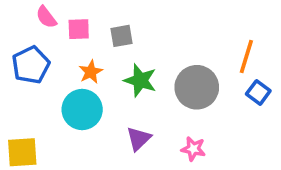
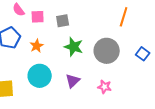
orange line: (246, 56) -> (124, 17), moved
orange star: (91, 72) -> (37, 46), moved
cyan circle: (82, 110) -> (40, 76), moved

